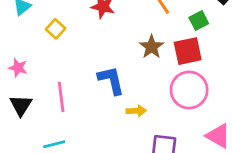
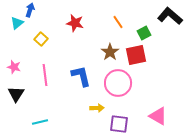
pink circle: (189, 90) -> (118, 83), moved
pink line: (61, 97) -> (45, 75), moved
yellow arrow: (136, 111) -> (97, 108), moved

